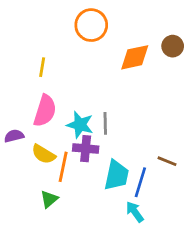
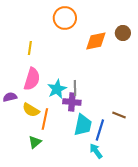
cyan star: (80, 125) -> (57, 89), turned 30
purple cross: (86, 149) -> (72, 102), moved

